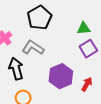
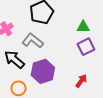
black arrow: (16, 69) -> (14, 59), turned -40
purple hexagon: (61, 76) -> (43, 71), moved

